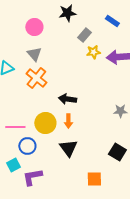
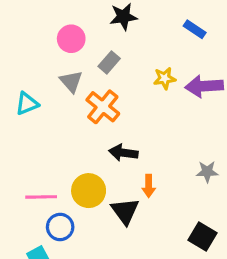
gray rectangle: (84, 35) -> (109, 62), moved
orange cross: (36, 78) -> (103, 107), moved
orange arrow: (68, 121) -> (149, 186), moved
black triangle: (68, 148) -> (125, 211), moved

